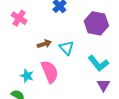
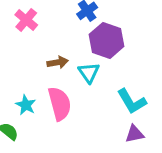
purple hexagon: (96, 23) -> (106, 40), moved
purple triangle: (103, 85) -> (135, 134), turned 40

